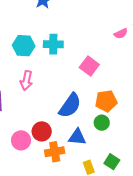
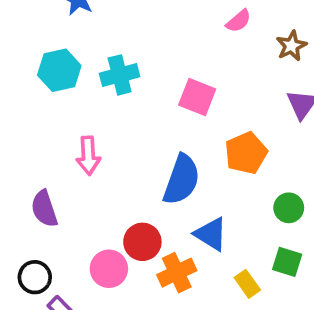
cyan hexagon: (24, 46) -> (59, 70), moved
green circle: (102, 123) -> (289, 208), moved
blue triangle: (77, 137) -> (211, 234), turned 42

